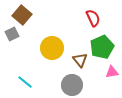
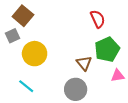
yellow circle: (52, 48) -> (35, 54), moved

